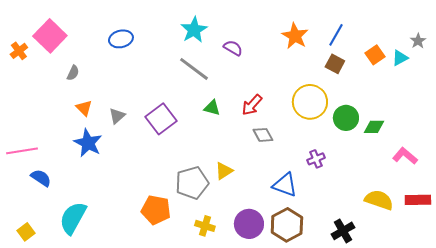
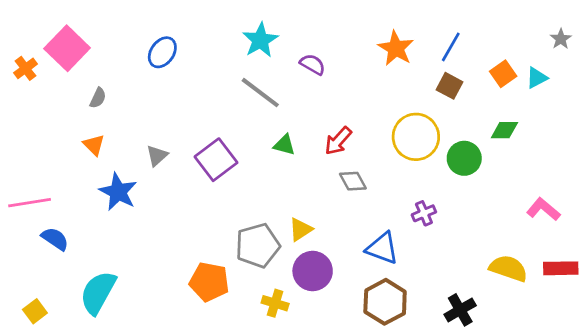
blue ellipse: (121, 39) -> (162, 52), turned -40
gray star: (418, 41) -> (561, 39), moved
orange triangle: (84, 108) -> (94, 145), moved
green diamond: (374, 127) -> (504, 130), moved
purple circle: (249, 224) -> (313, 271), moved

